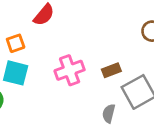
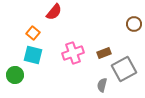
orange square: (16, 43) -> (33, 33), turned -32

